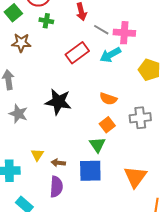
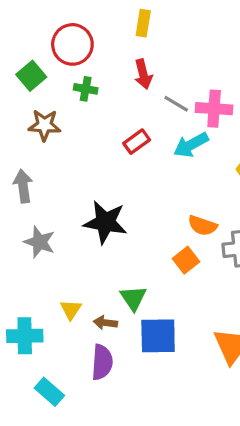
red rectangle: (77, 53) -> (137, 142), size x0.7
orange semicircle: (108, 99) -> (202, 226), moved
green triangle: (97, 145) -> (133, 298), moved

